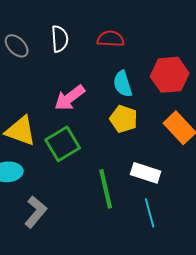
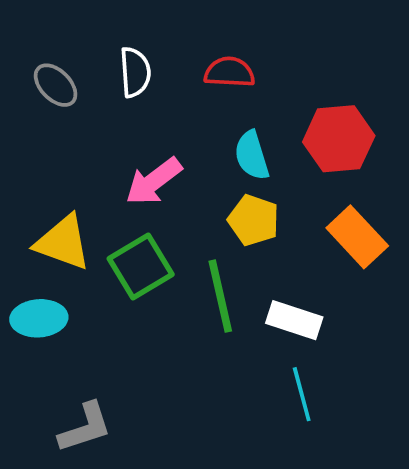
green line: (106, 189) -> (220, 296), moved
gray L-shape: (36, 212) -> (85, 427), moved, turned 32

